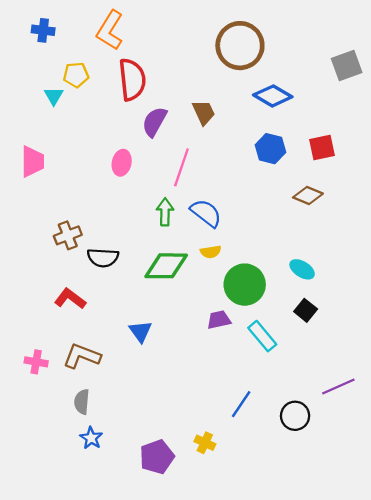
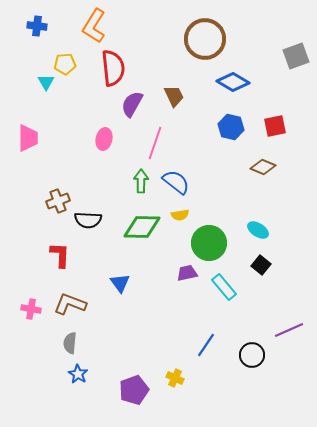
red L-shape: (70, 299) -> (60, 255), turned 56

